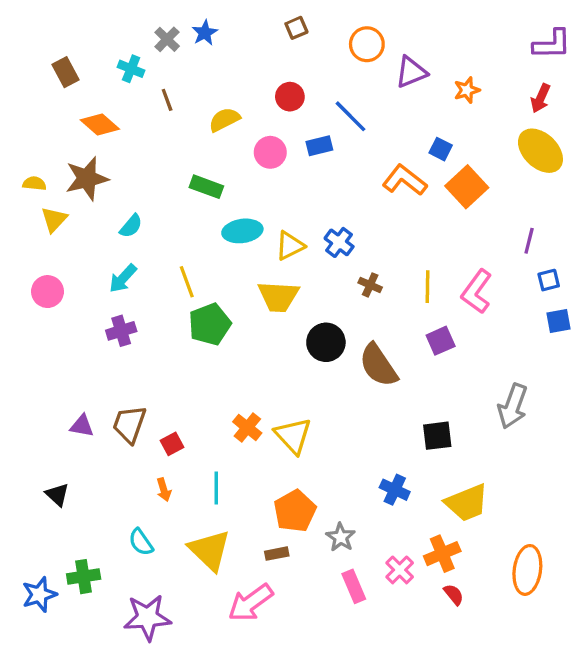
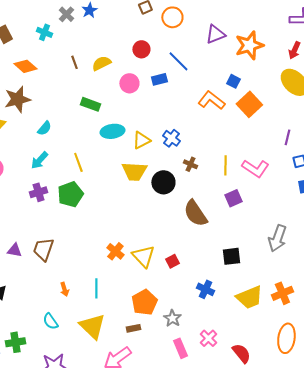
orange circle: (367, 44) -> (172, 17), moved
orange star: (467, 90) -> (249, 45), size x1.8
brown line: (167, 100) -> (74, 62), moved
pink L-shape: (477, 292) -> (255, 168), turned -92
green pentagon: (210, 324) -> (70, 194), moved
black circle: (326, 342) -> (163, 182), moved
red square: (172, 444) -> (172, 261), moved
orange cross: (442, 554) -> (282, 293), moved
red semicircle: (454, 595) -> (241, 353), size x1.5

